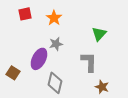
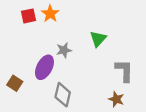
orange star: (54, 18) -> (50, 14), moved
green triangle: (99, 34) -> (98, 39), moved
gray L-shape: (89, 62) -> (124, 71), moved

